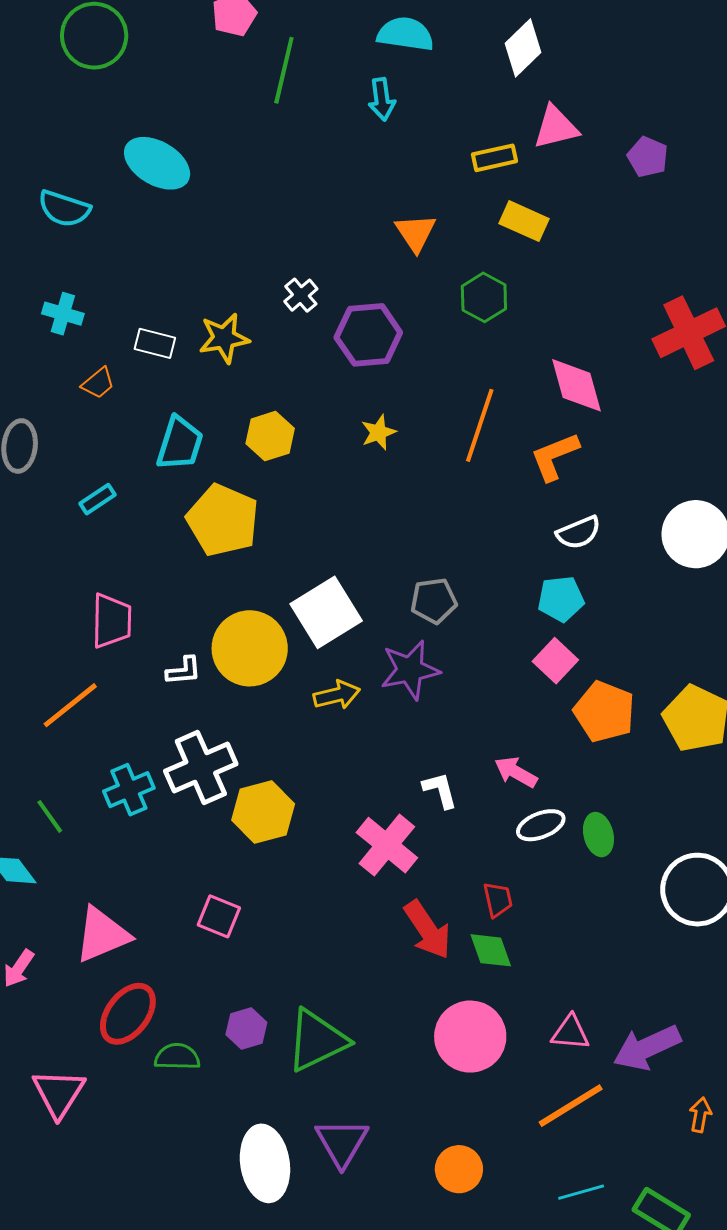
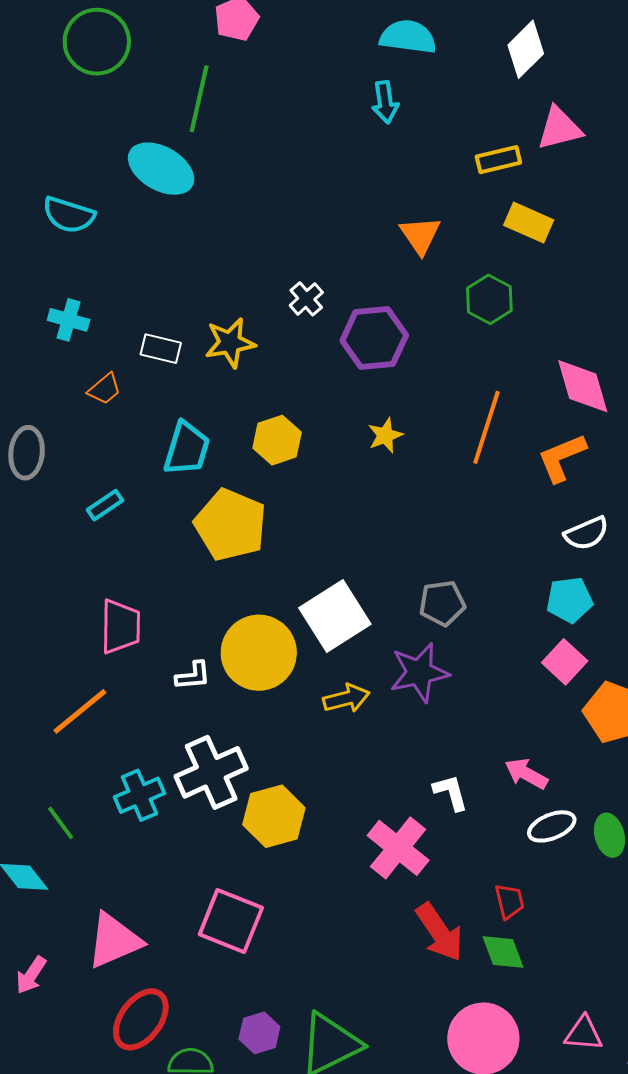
green line: (284, 70) -> (199, 99), moved
pink square: (219, 916) -> (231, 921), size x1.5

